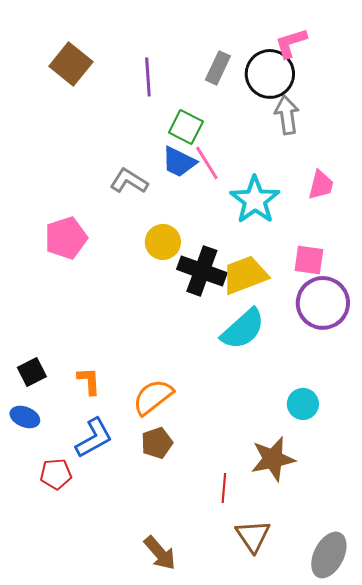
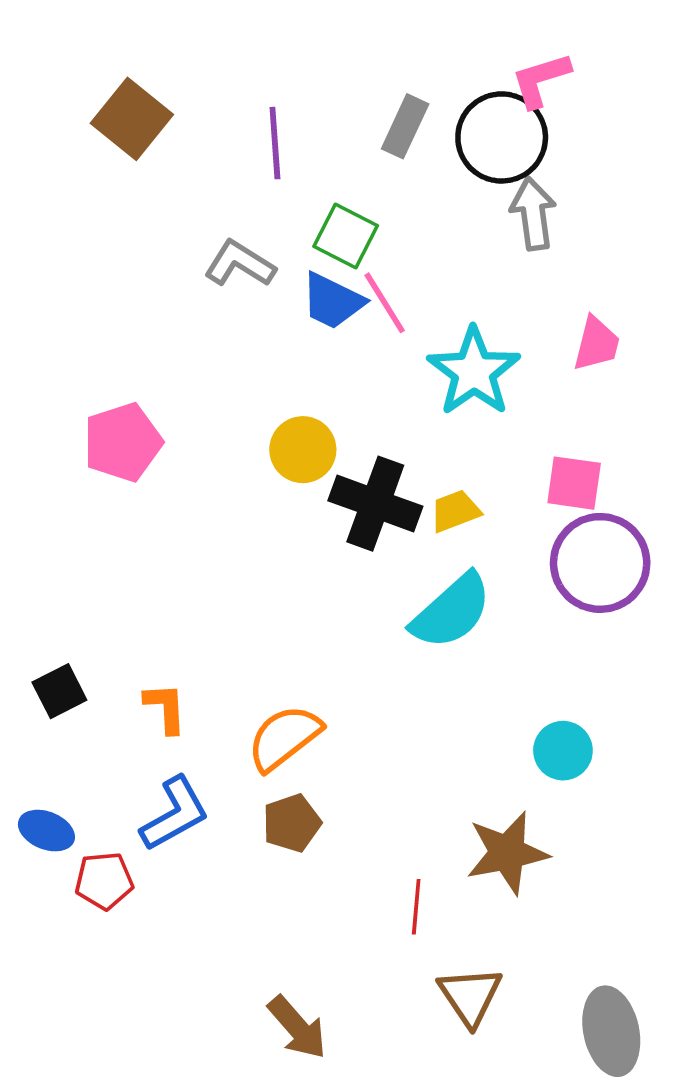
gray L-shape: (129, 181) -> (240, 264), moved
yellow trapezoid: (245, 275) -> (455, 511), size x0.6
blue ellipse: (25, 417) -> (46, 831), moved
gray ellipse: (329, 555) -> (611, 1031), turned -39

